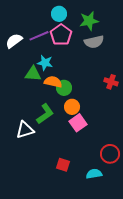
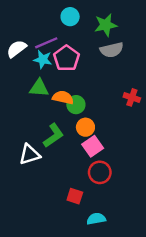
pink pentagon: (61, 35) -> (66, 58), moved
cyan star: (45, 63) -> (43, 59), moved
red circle: (110, 154) -> (100, 172), moved
cyan semicircle: (94, 174) -> (96, 219), moved

